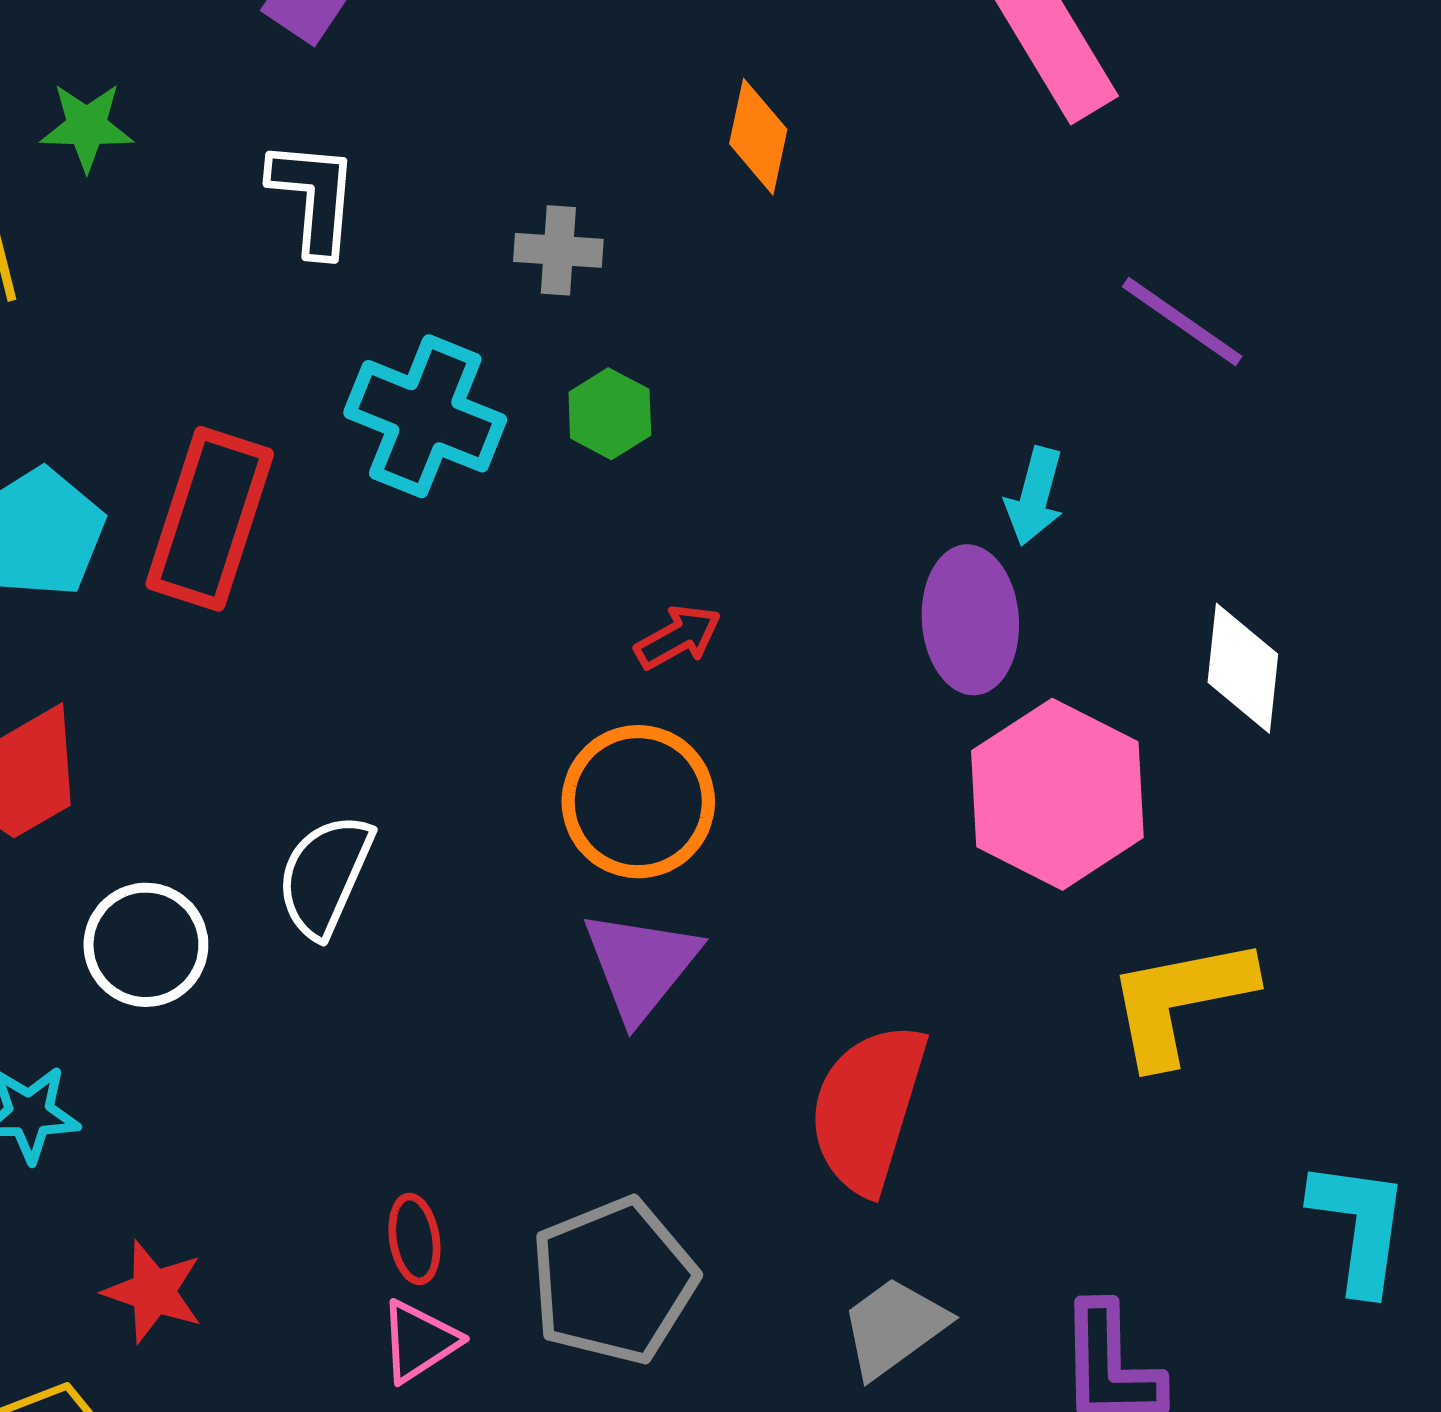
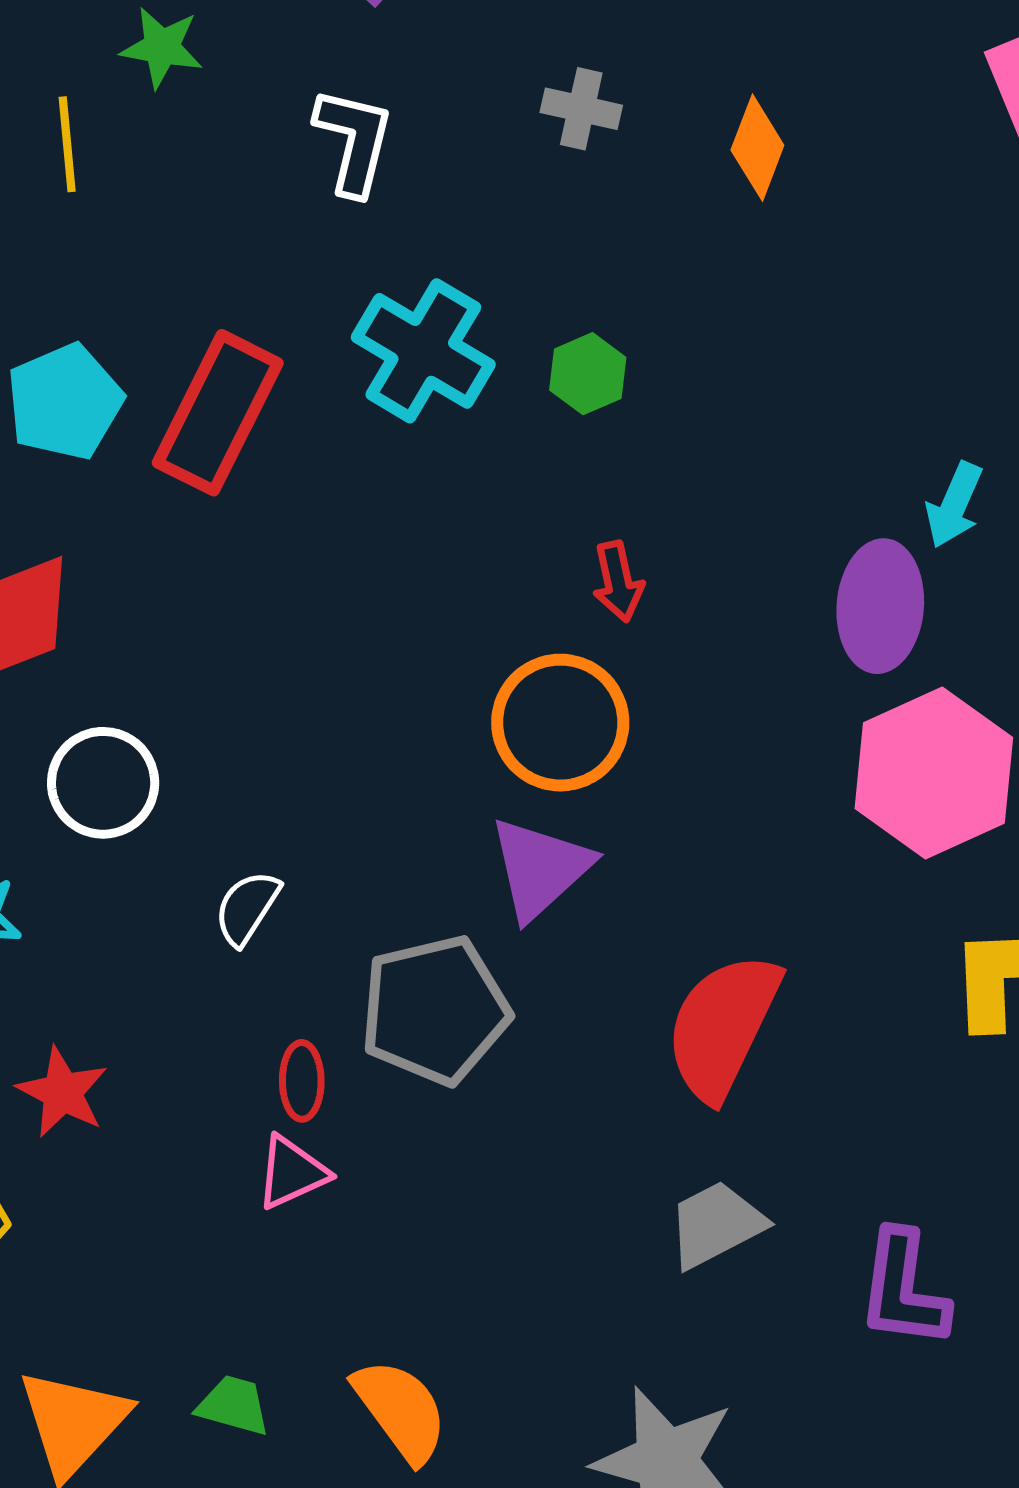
gray cross: (558, 250) -> (581, 109), moved
red arrow: (678, 637) -> (618, 582), turned 98
white semicircle: (325, 876) -> (247, 908), moved, size x0.7
gray pentagon: (614, 1281) -> (435, 1010), moved

